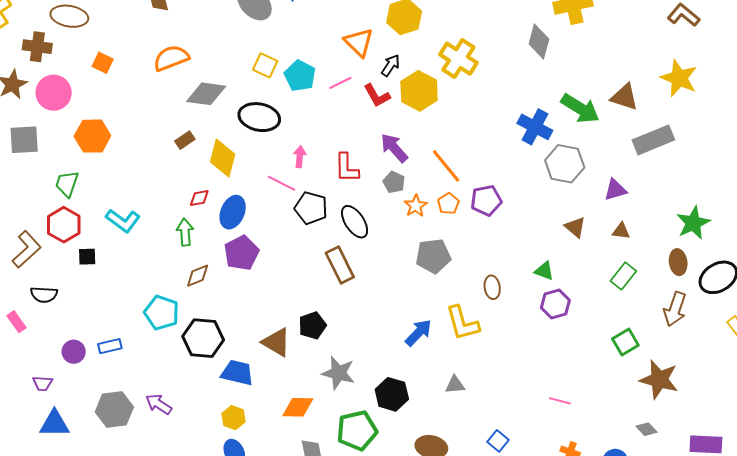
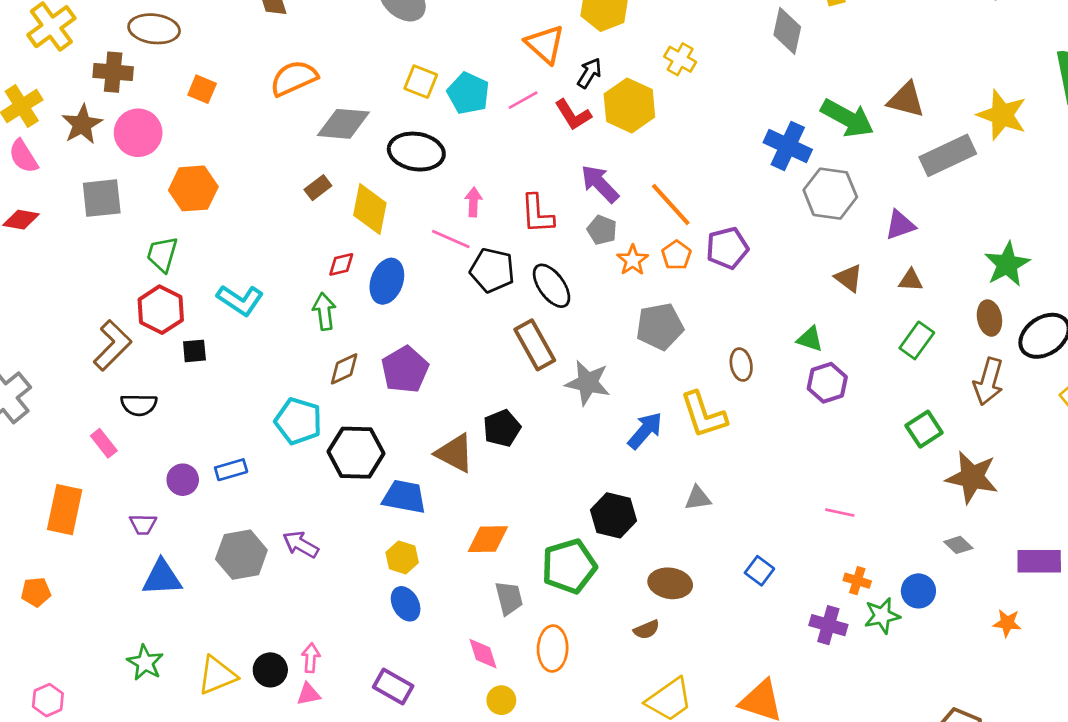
yellow cross: (458, 59) -> (680, 59), size x0.6
yellow star: (679, 78) -> (1002, 115), moved
purple pentagon: (241, 253) -> (405, 370), moved
gray star: (338, 373) -> (588, 383), moved

